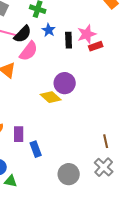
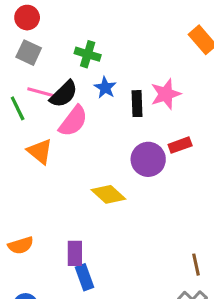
red rectangle: (96, 46) -> (180, 145), moved
purple circle: (65, 83) -> (148, 159), moved
purple rectangle: (19, 134) -> (75, 253), moved

